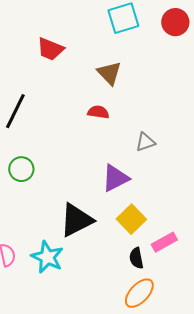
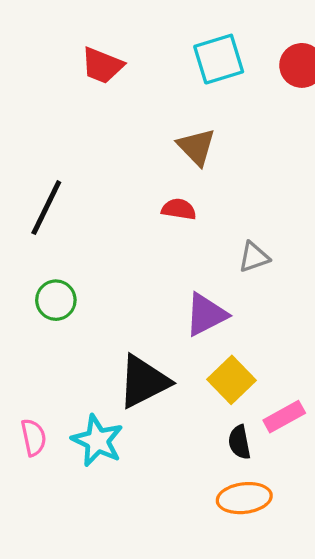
red trapezoid: (50, 49) -> (102, 65), moved
orange ellipse: (139, 293) -> (244, 498), turned 40

